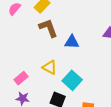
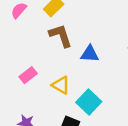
pink rectangle: (21, 78) -> (28, 75), moved

